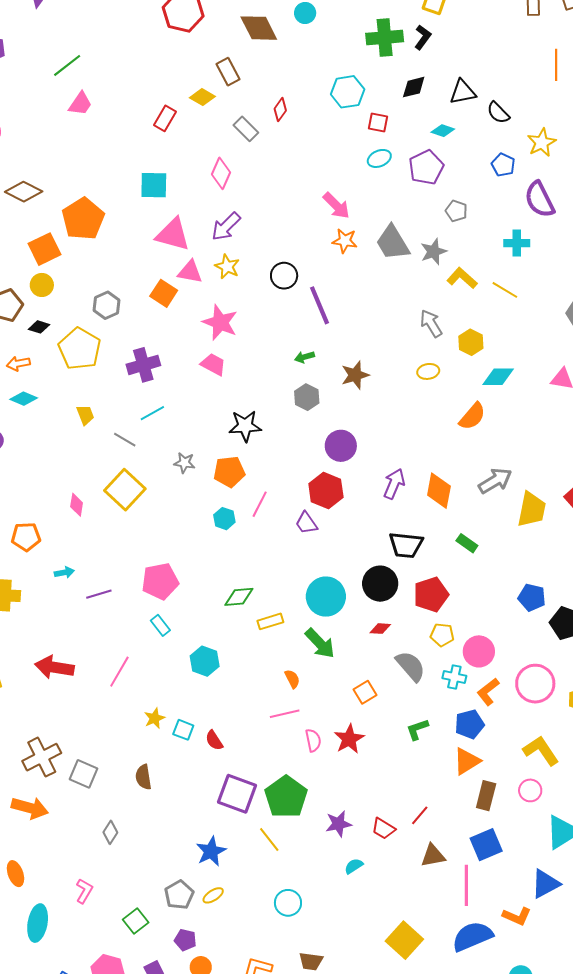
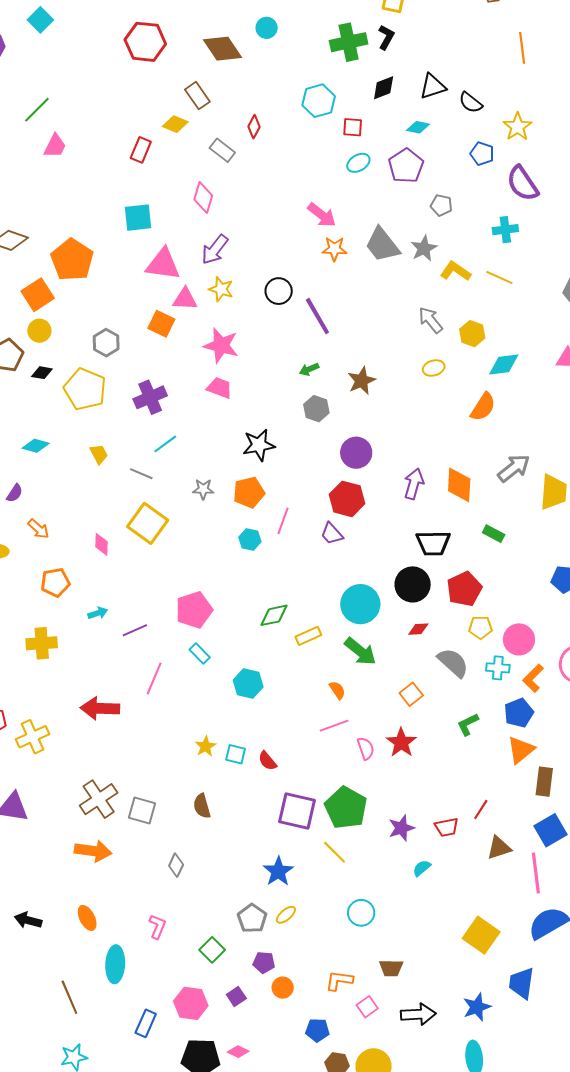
orange arrow: (18, 364) -> (39, 529), moved, turned -120
pink line: (119, 672) -> (154, 678), moved
red trapezoid: (383, 829) -> (447, 827), turned -35

